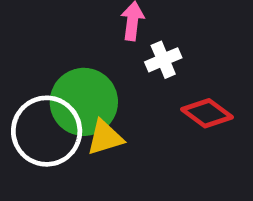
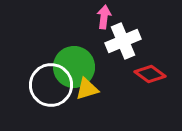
white cross: (163, 60) -> (123, 41), size x1.6

